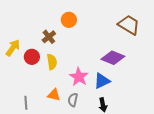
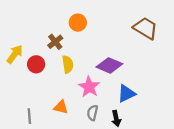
purple diamond: (113, 58) -> (109, 65), moved
yellow semicircle: (52, 62) -> (68, 64), moved
blue triangle: (102, 81) -> (126, 94), moved
gray semicircle: (73, 100) -> (92, 113), moved

